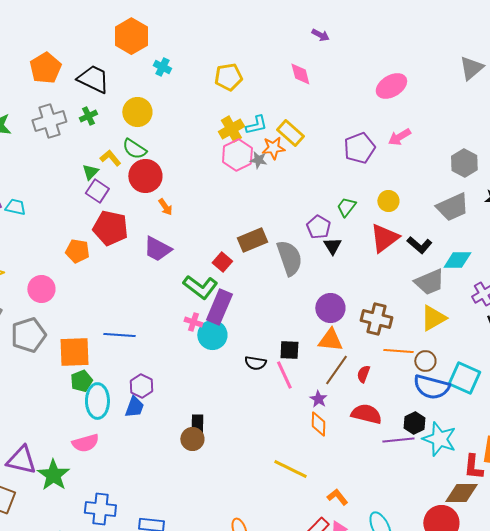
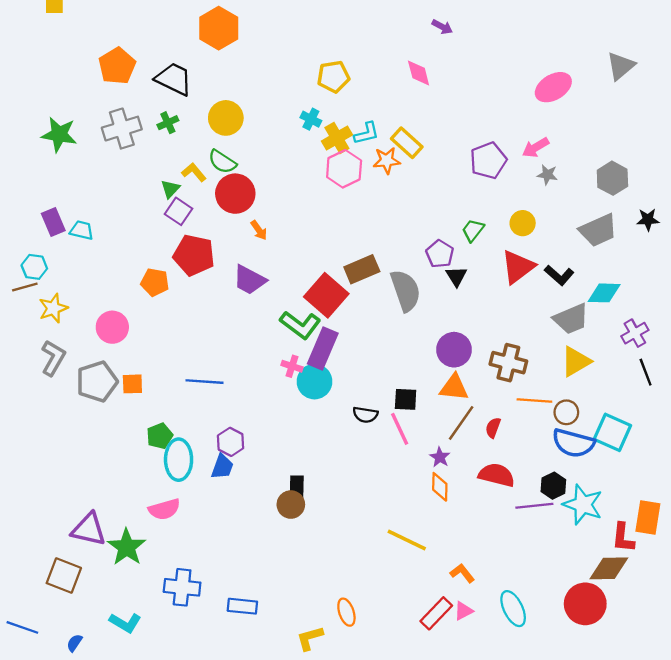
cyan cross: (162, 67) -> (311, 119), moved
pink ellipse: (391, 86) -> (553, 87), moved
gray star: (258, 160) -> (547, 175), moved
red square: (222, 262) -> (326, 295), size x1.8
orange square: (74, 352) -> (132, 384), moved, size x0.6

